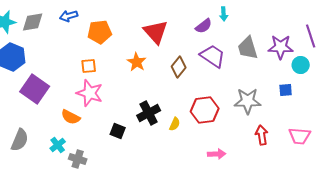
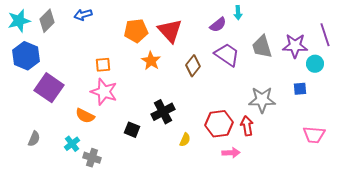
gray diamond: (33, 22) -> (47, 21), turned -35
orange pentagon: (100, 32) -> (136, 31), moved
red hexagon: (205, 110) -> (219, 124), moved
yellow semicircle: (175, 124) -> (185, 140), moved
red arrow: (262, 135) -> (247, 126), moved
gray semicircle: (20, 140) -> (34, 139), size x0.7

